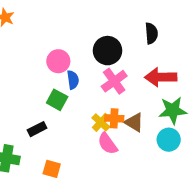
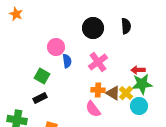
black circle: (108, 51) -> (93, 28), moved
red arrow: (161, 77) -> (138, 70), moved, size x0.6
green square: (57, 100) -> (42, 76), moved
yellow cross: (101, 122) -> (126, 93), moved

